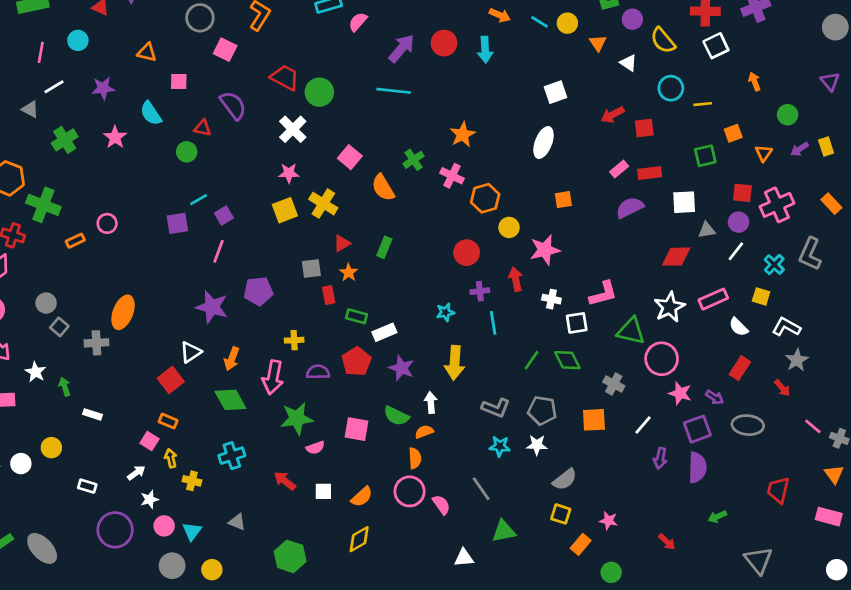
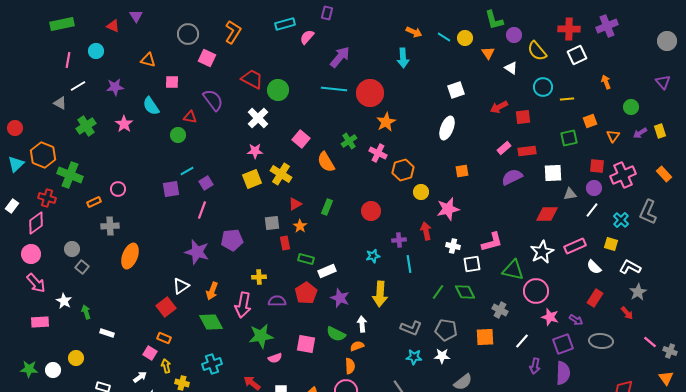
red circle: (444, 43) -> (370, 93), moved, size x1.4
red circle: (467, 253) -> (371, 211), moved
gray cross: (96, 343) -> (110, 226), moved

